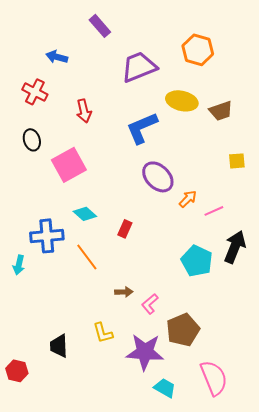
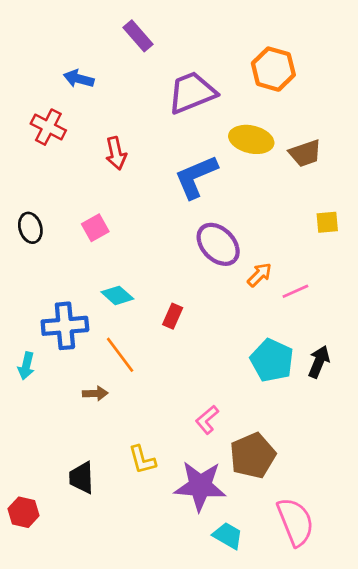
black ellipse: (32, 140) -> (30, 228), moved
pink square: (69, 165) -> (95, 228), size x0.6
black arrow: (235, 247) -> (319, 362), moved, size x0.7
brown arrow: (124, 292) -> (95, 393), moved

